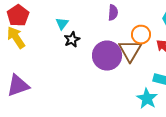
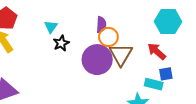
purple semicircle: (113, 13) -> (101, 25), moved
orange circle: (141, 35) -> (108, 37), moved

